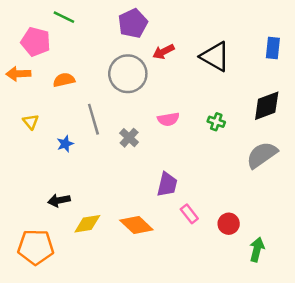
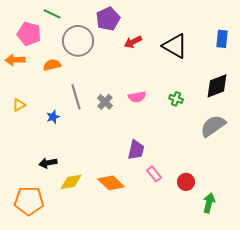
gray circle: (128, 74) -> (78, 41), moved
yellow triangle: (31, 122) -> (19, 105), moved, turned 40
gray cross: (129, 138) -> (105, 102), moved

